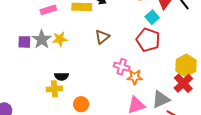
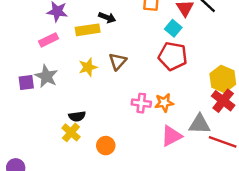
yellow star: (60, 39) -> (88, 67), moved
pink cross: (122, 67) -> (141, 103), moved
yellow cross: (54, 89) -> (71, 132), turned -35
gray triangle: (161, 99) -> (200, 124), turned 36

